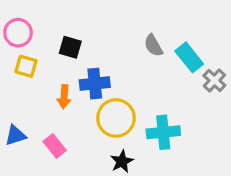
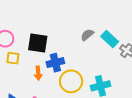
gray semicircle: (153, 45) -> (87, 35), turned 88
black square: (70, 47) -> (38, 43), size x1.5

